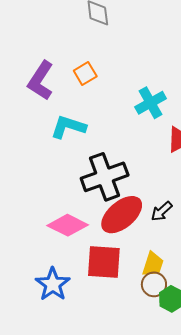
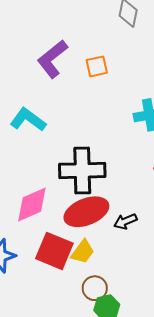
cyan L-shape: (68, 127) -> (28, 120), moved
pink diamond: (68, 225) -> (32, 205), turned -69
yellow trapezoid: (153, 264) -> (83, 252), moved

